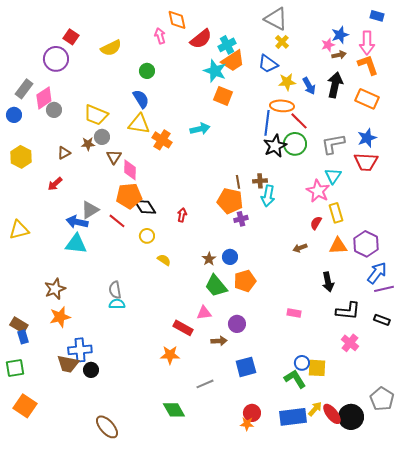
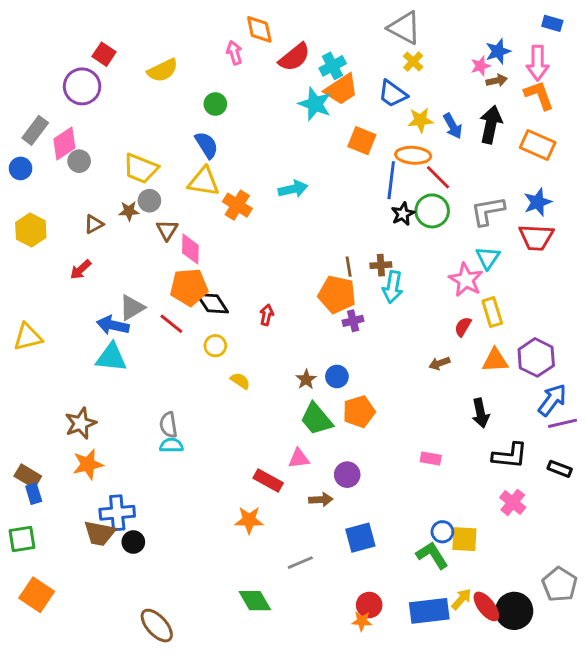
orange square: (223, 96) -> (362, 141), moved
black star: (275, 146) -> (403, 214), size x0.7

